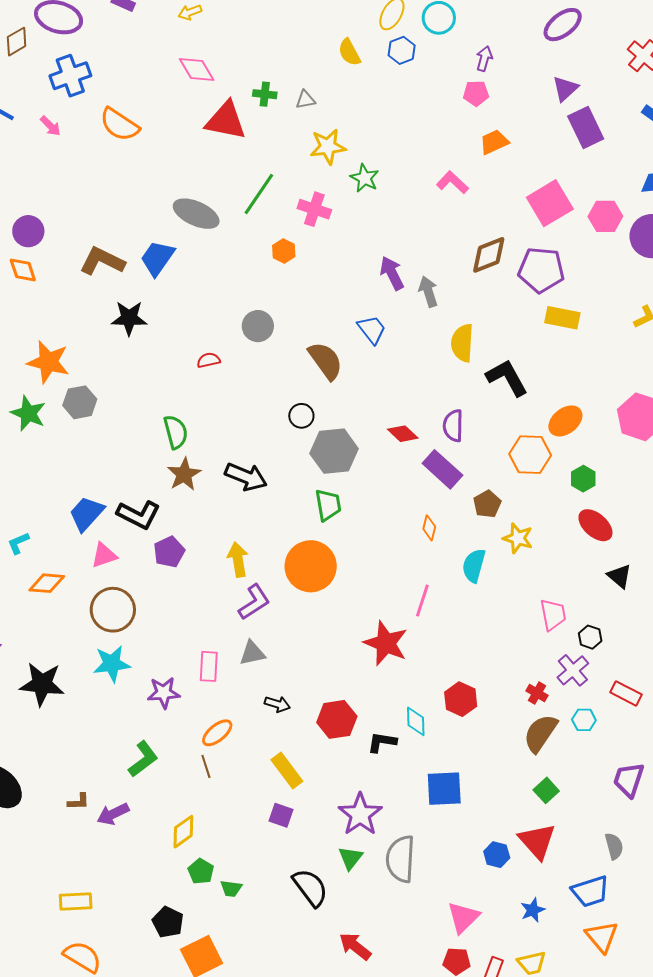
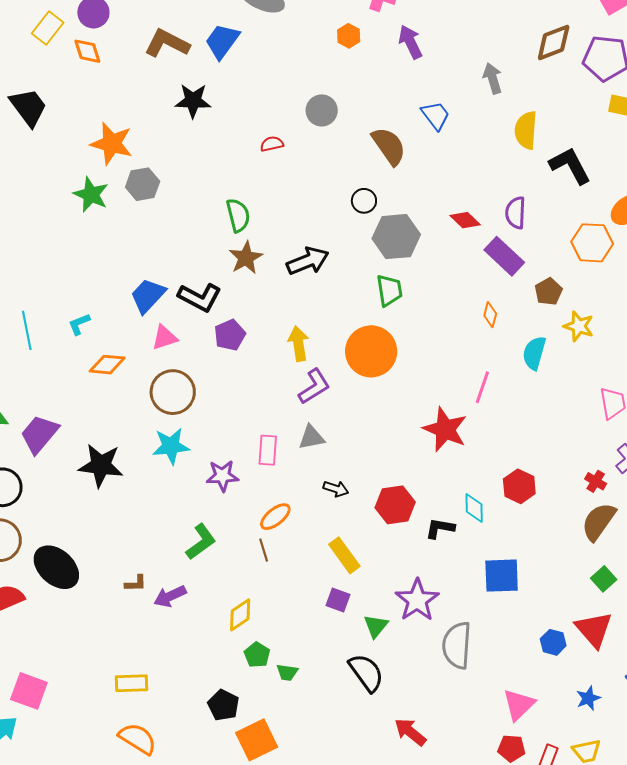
purple arrow: (392, 273) -> (410, 42), moved
black arrow: (246, 477) -> (308, 261), turned -45
green triangle: (350, 858) -> (376, 626), moved

